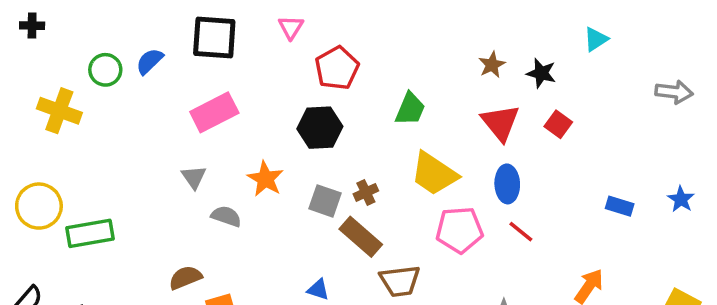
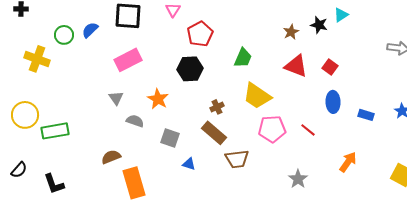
cyan triangle: (596, 39) -> (341, 15), moved
black star: (541, 73) -> (319, 25), moved
red triangle: (500, 123) -> (296, 66), turned -30
blue ellipse: (507, 184) -> (333, 102), moved
gray square: (325, 201) -> (170, 138), moved

